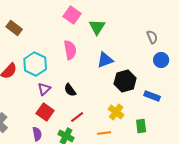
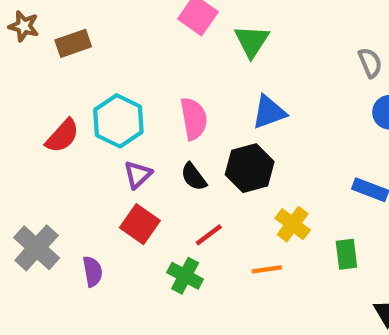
brown rectangle: (14, 28) -> (73, 43), turned -56
pink semicircle: (70, 50) -> (194, 119), moved
black hexagon: (125, 81) -> (250, 168), moved
purple semicircle: (37, 134) -> (93, 271), moved

